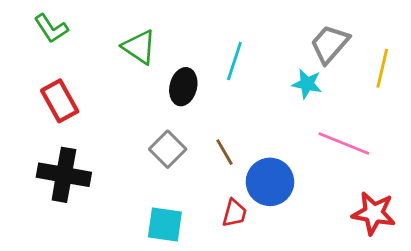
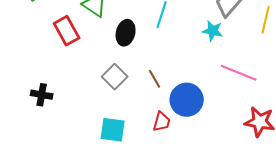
red rectangle: (60, 101) -> (67, 31), moved
black cross: (64, 175) -> (42, 95), size x0.6

